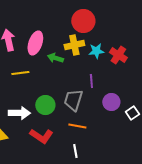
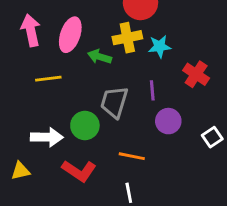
red cross: (118, 55) -> (196, 74), moved
gray trapezoid: (73, 100) -> (114, 102), moved
purple circle: (111, 102) -> (168, 121), moved

